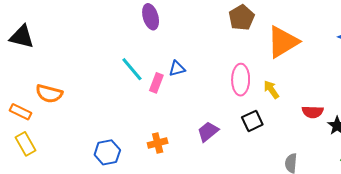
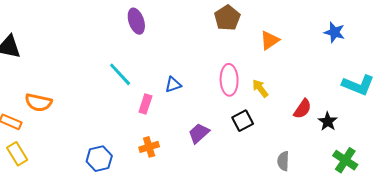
orange triangle: (283, 42) -> (270, 40), size x0.6
blue triangle: (177, 69) -> (173, 85), moved
pink rectangle: (156, 83) -> (145, 104), moved
red semicircle: (313, 112) -> (303, 109), turned -55

